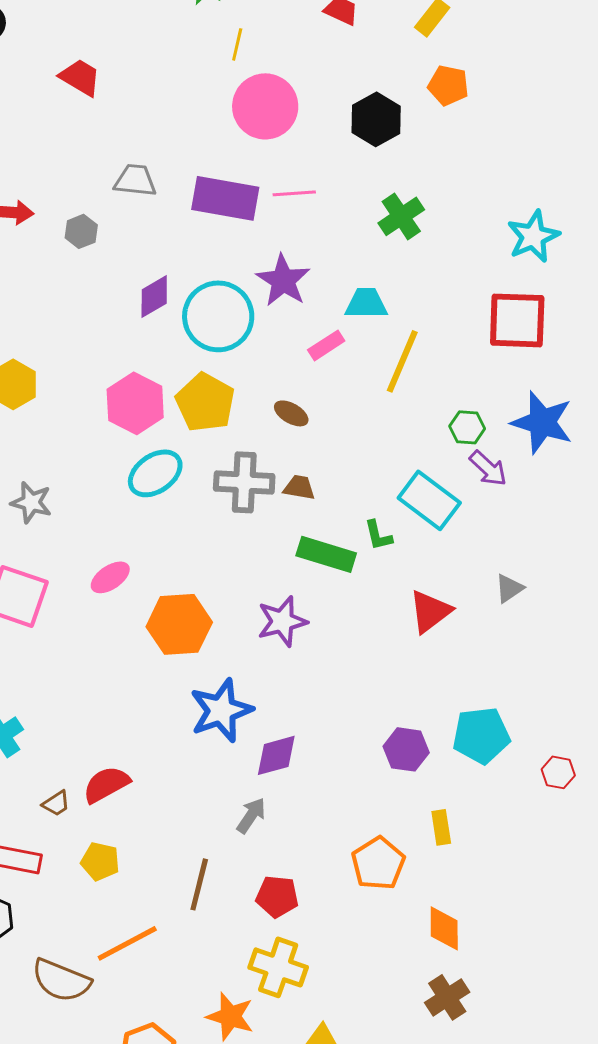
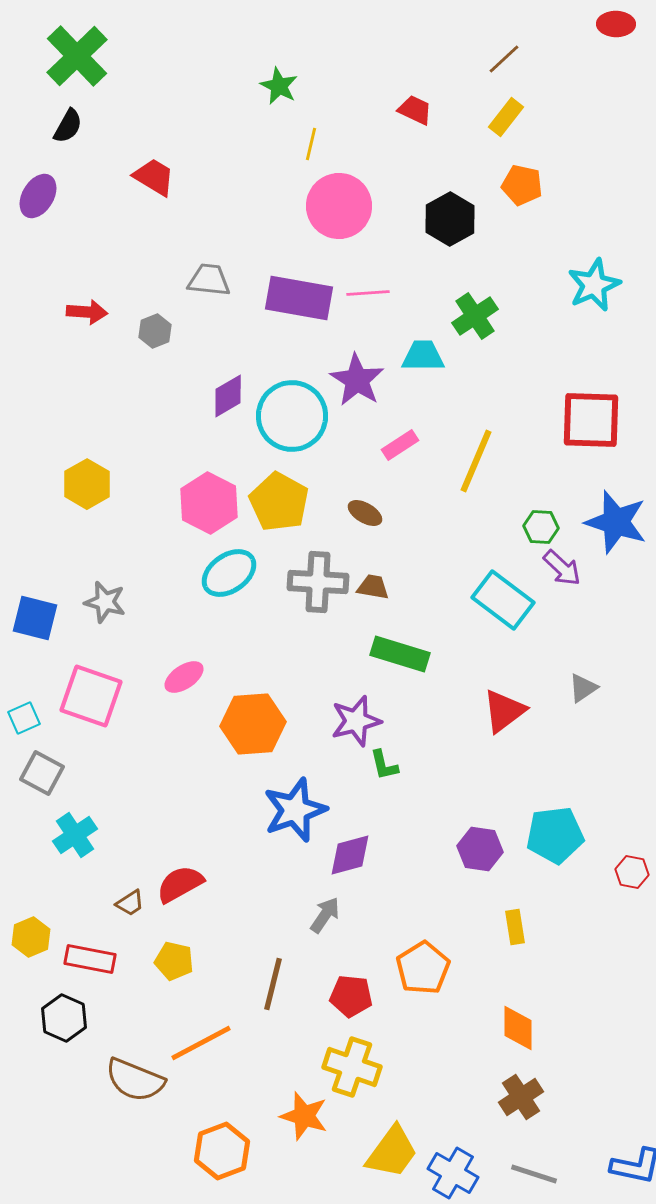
cyan star: (533, 236) -> (594, 285), moved
cyan trapezoid: (366, 303) -> (423, 356), moved
green L-shape: (378, 535) -> (384, 765), moved
orange pentagon: (378, 863) -> (423, 968), moved

